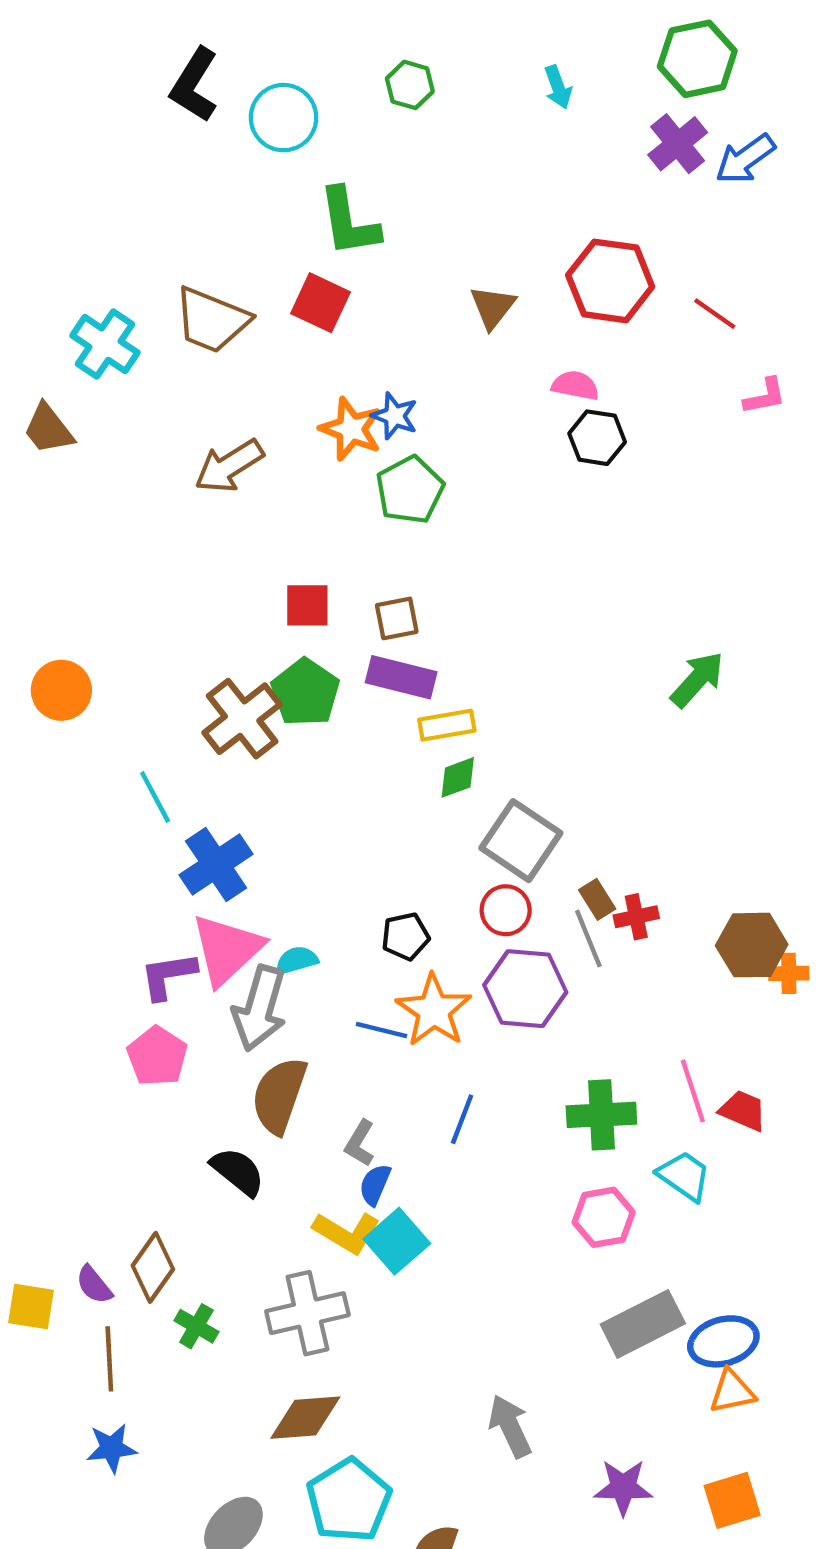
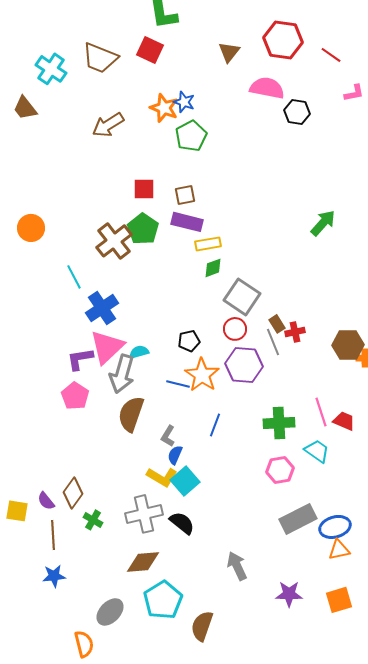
pink semicircle: (575, 385) -> (267, 88), size x1.6
black hexagon: (597, 438) -> (297, 112), moved
black semicircle: (238, 1172) -> (182, 523), moved

